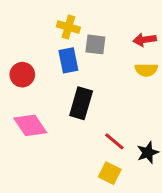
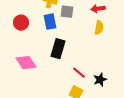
yellow semicircle: (146, 70) -> (99, 28), turned -80
red circle: (22, 75) -> (21, 23), moved

